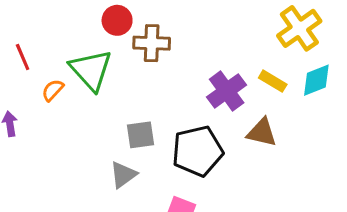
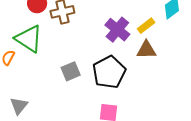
yellow rectangle: (273, 81) -> (146, 26), moved, turned -54
gray triangle: (123, 175) -> (19, 106), moved

